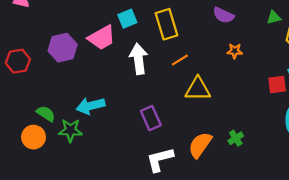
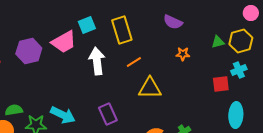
green triangle: (274, 18) -> (218, 42), moved
cyan arrow: (91, 106) -> (63, 115), moved, turned -140
green semicircle: (46, 114) -> (14, 110), turned -42

